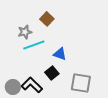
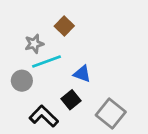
gray square: (81, 83) -> (111, 113), turned 30
gray circle: (13, 87) -> (22, 81), moved

